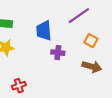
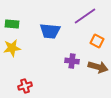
blue trapezoid: (44, 31) -> (50, 31), turned -80
purple cross: (58, 53) -> (72, 61), moved

